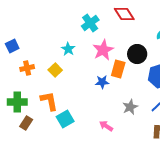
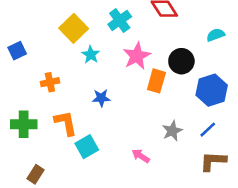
orange cross: (27, 68) -> (50, 82), moved
yellow square: (55, 70) -> (74, 28), moved, size x1.5
blue star: (102, 82) -> (101, 98), moved
brown rectangle: (26, 123) -> (36, 174), moved

